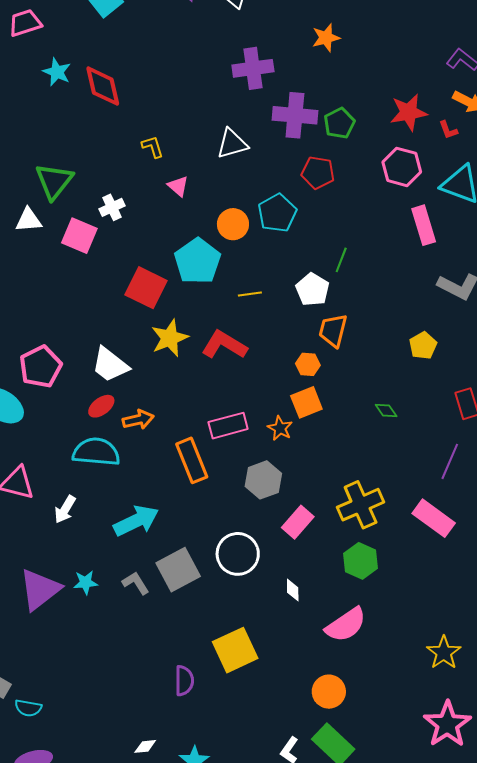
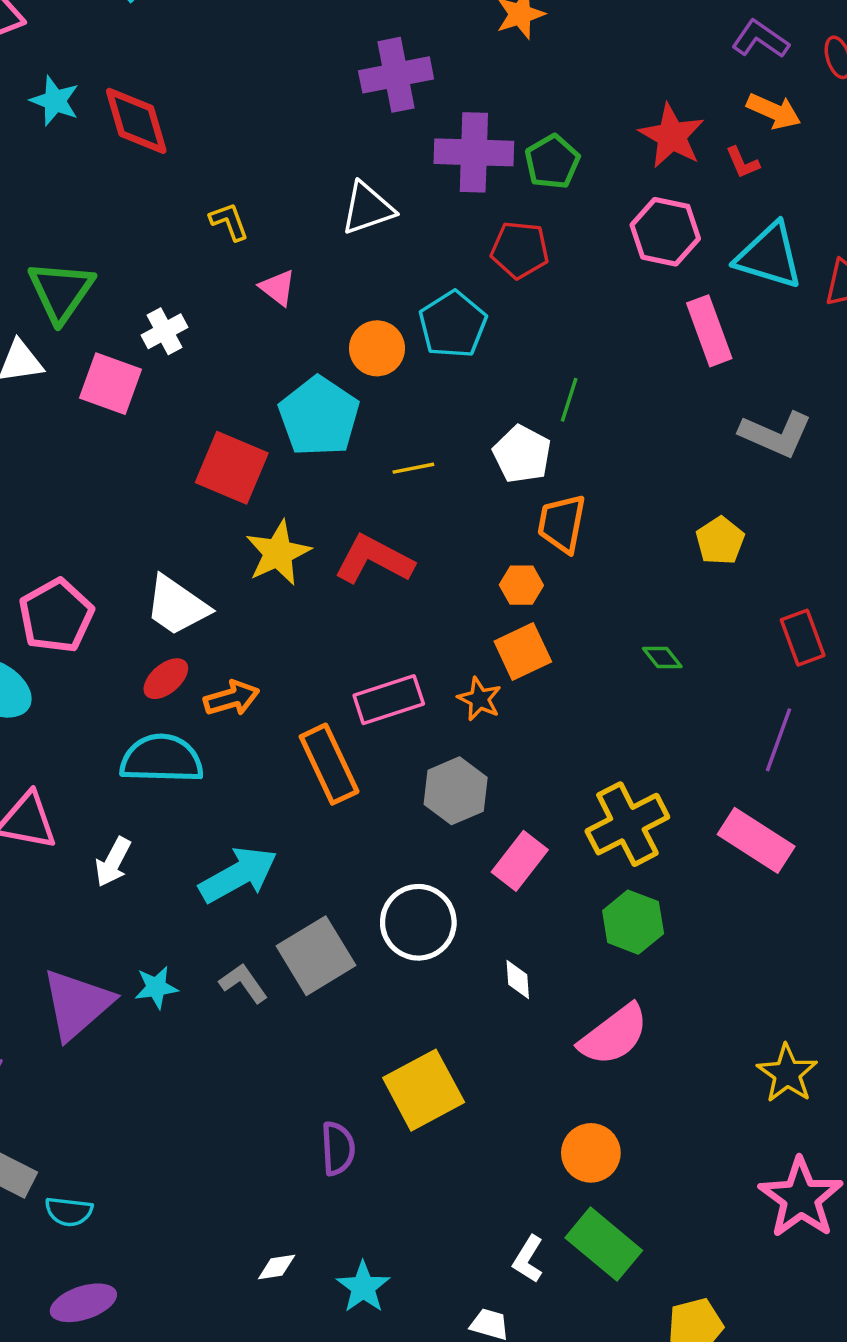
red star: (409, 112) -> (672, 136), turned -30

